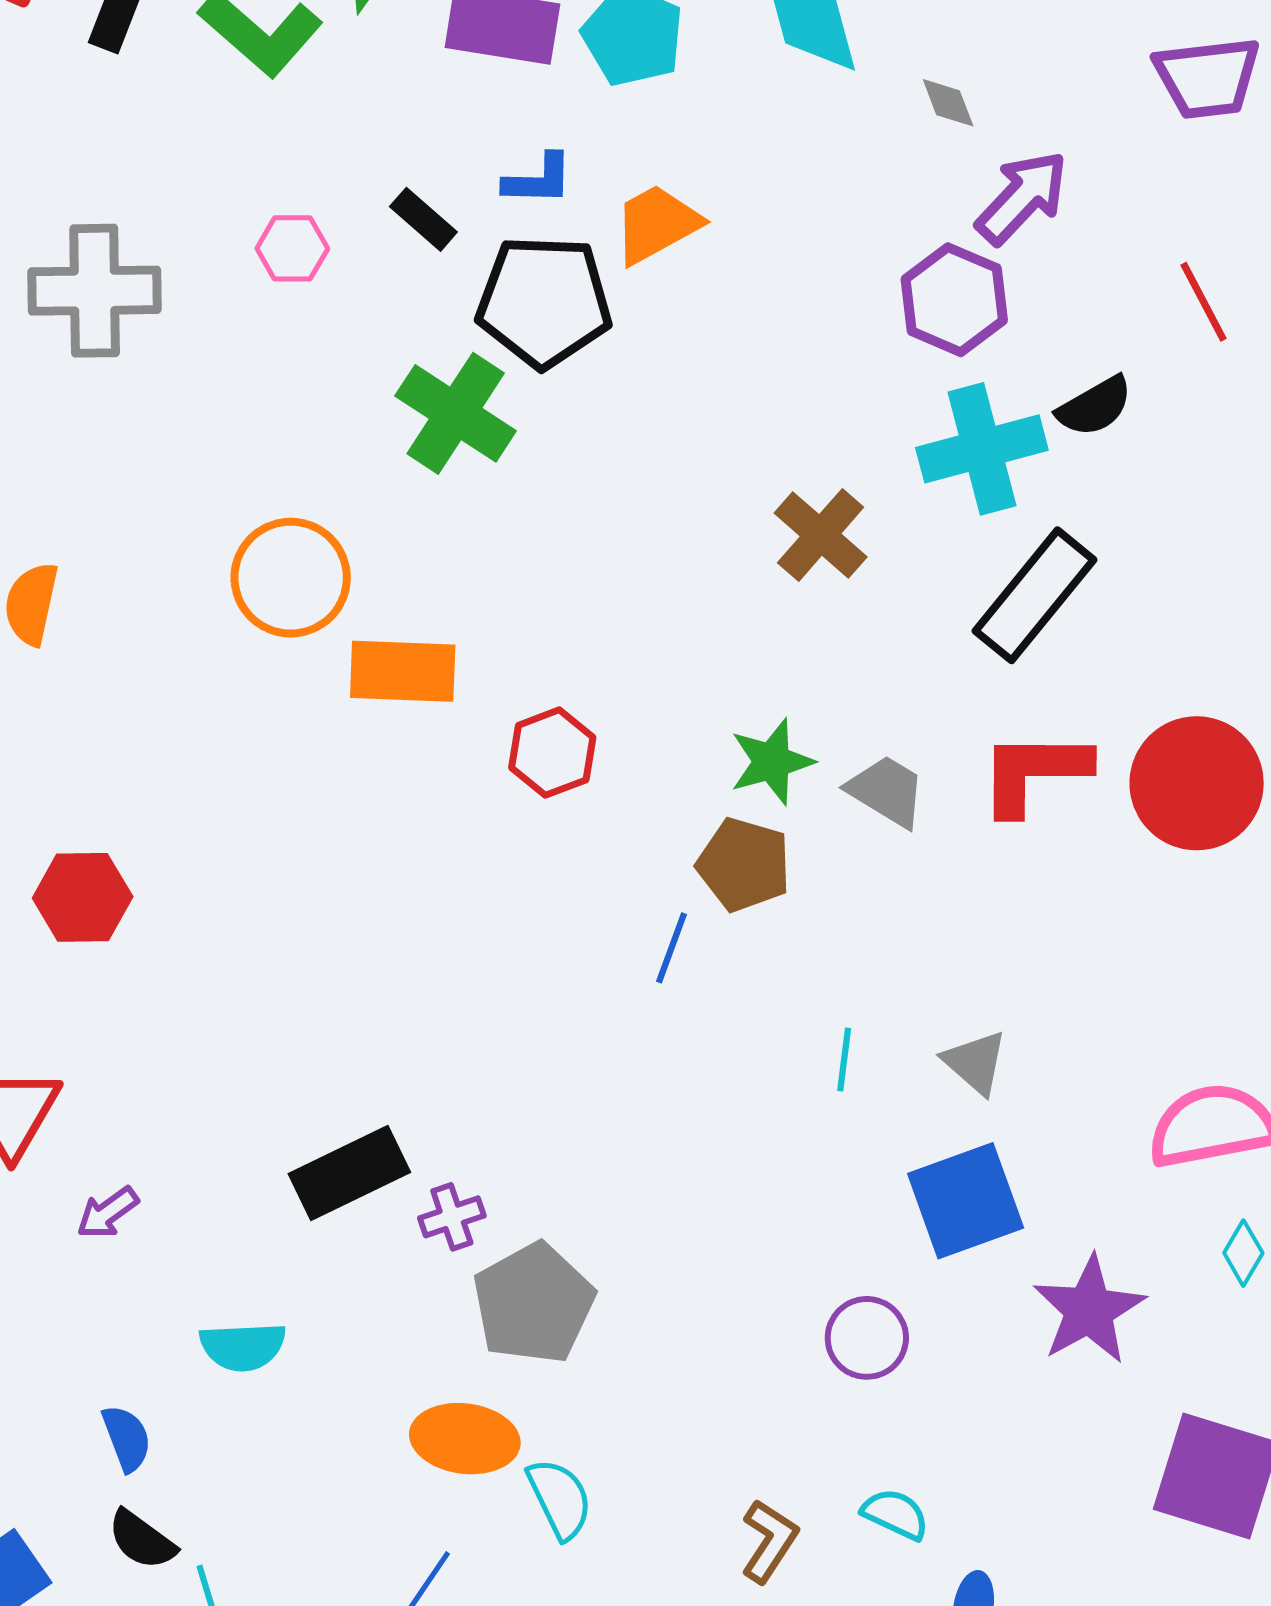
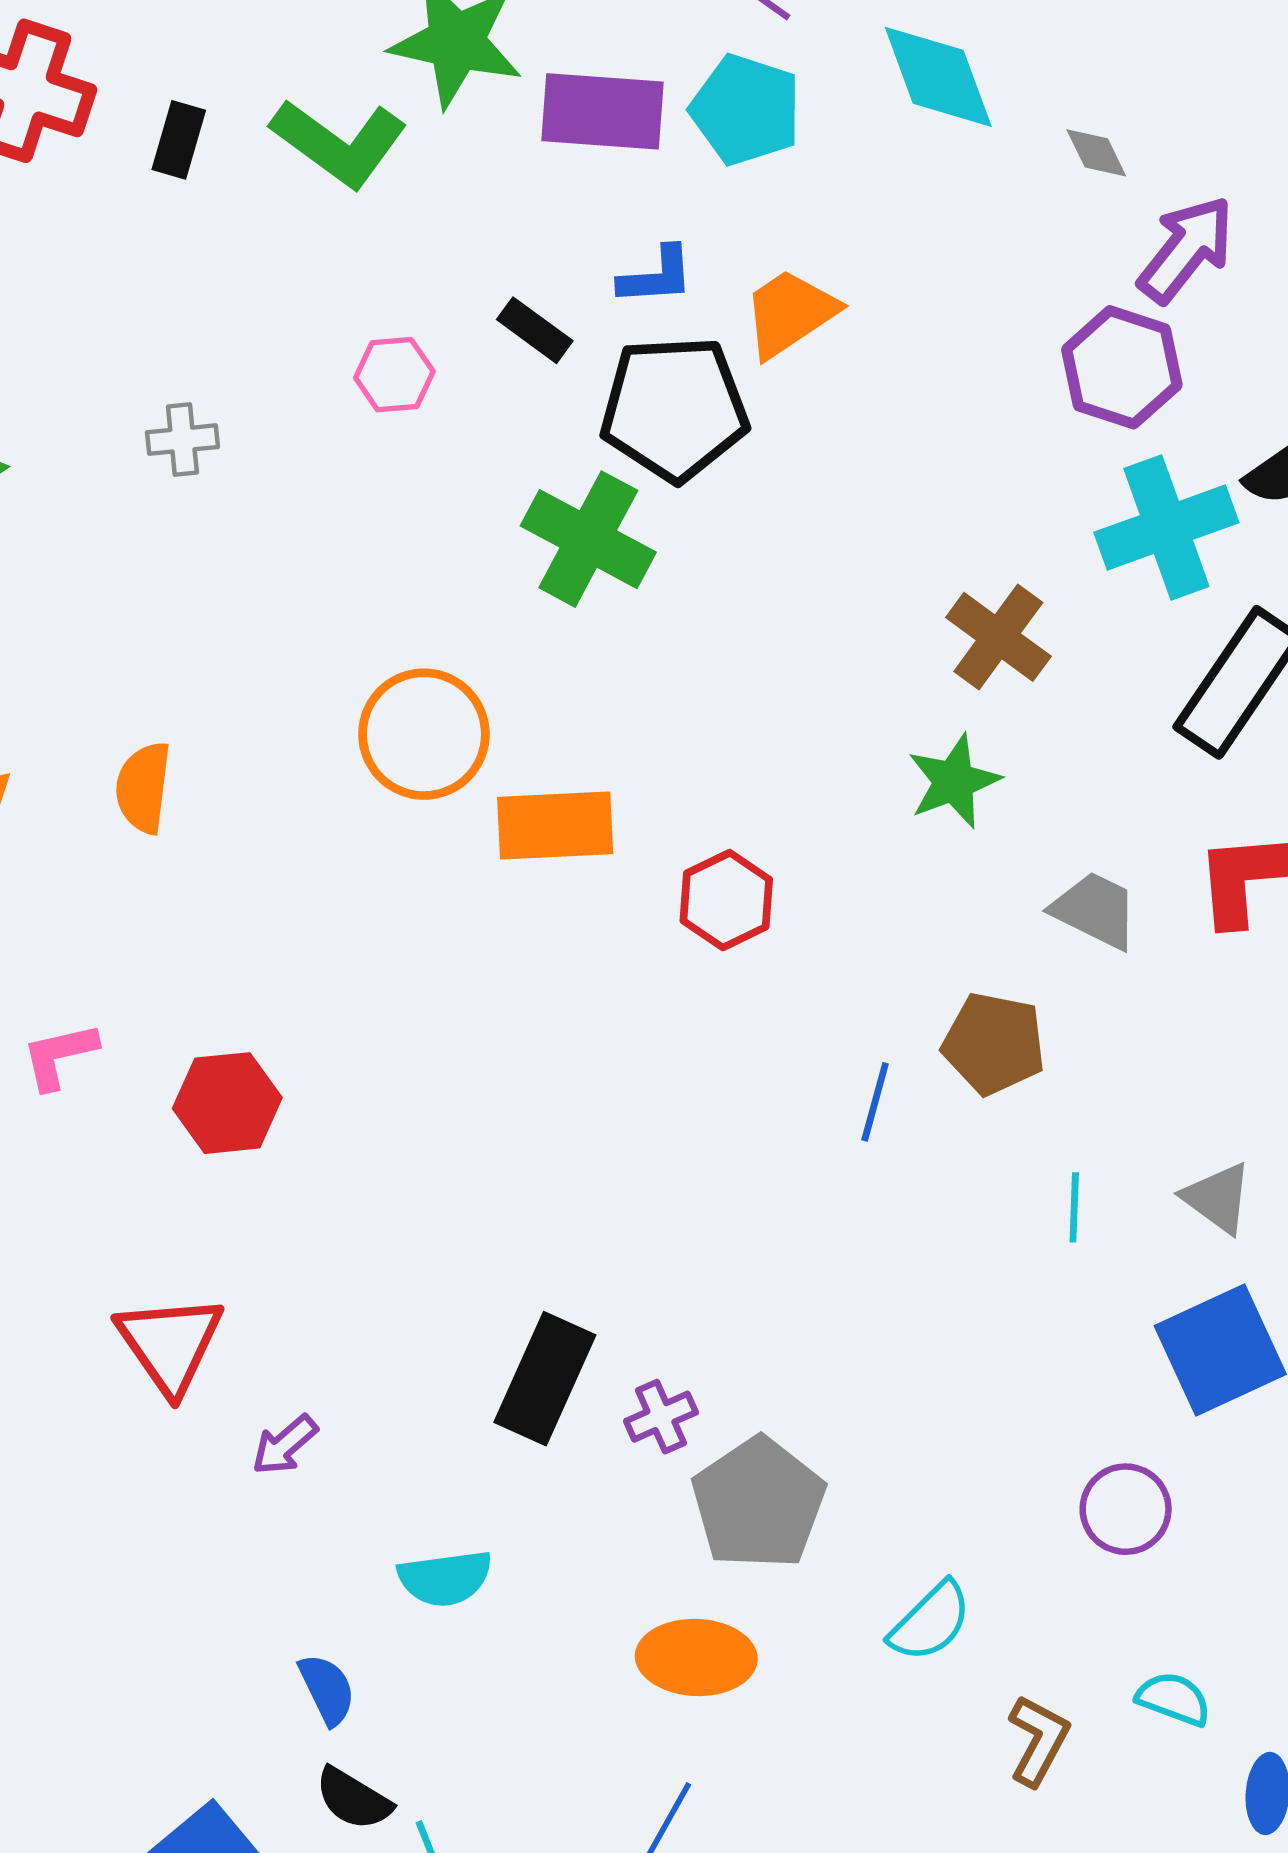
gray cross: (95, 291) -> (182, 440), size x0.5
green star: (772, 762) -> (954, 781), moved
brown pentagon: (744, 865) -> (994, 1044), moved
black rectangle: (349, 1173) -> (545, 1379), turned -35
cyan semicircle: (560, 1499) -> (930, 1622), moved, turned 76

